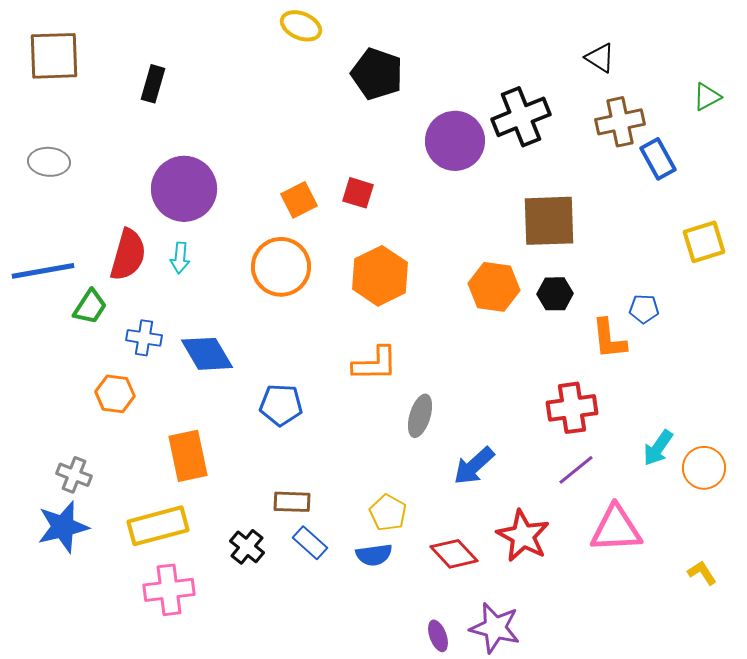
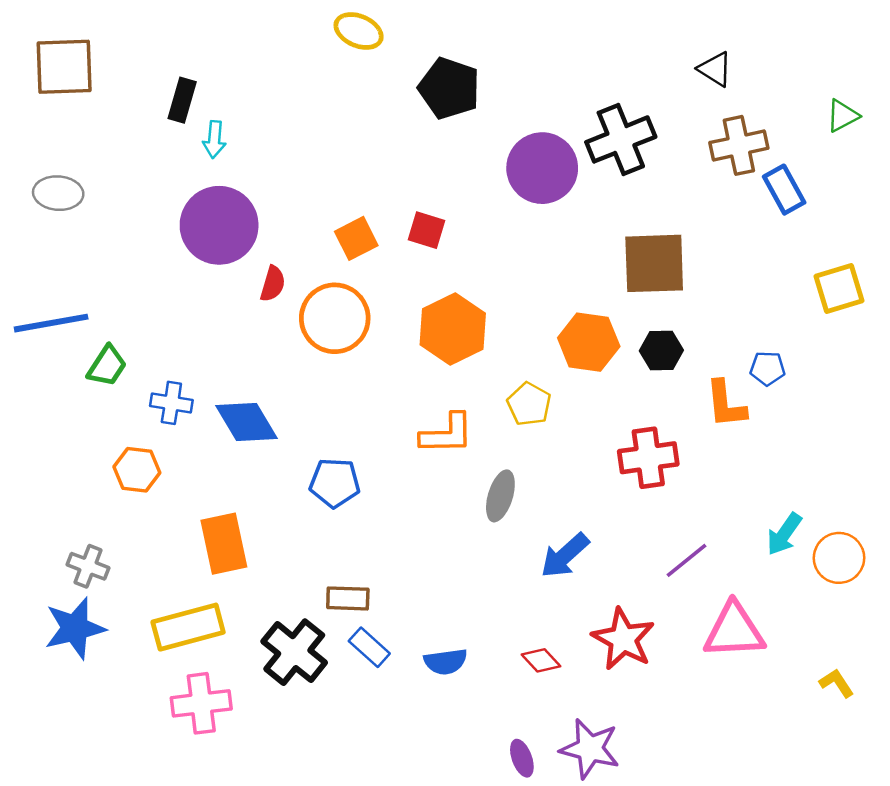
red semicircle: (128, 255) -> (273, 284), moved, size x0.6
cyan arrow: (180, 258) -> (214, 139), moved
red cross: (572, 408) -> (648, 458), moved
yellow pentagon: (388, 513) -> (529, 404), moved
black cross: (247, 547) -> (294, 652), size x1.6
red diamond: (454, 554) -> (541, 660), size x0.7

